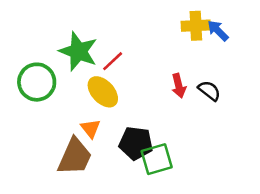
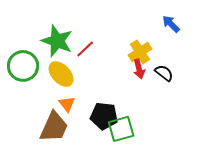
yellow cross: (196, 26) -> (140, 52), moved, turned -30
yellow ellipse: (103, 92) -> (61, 74), moved

